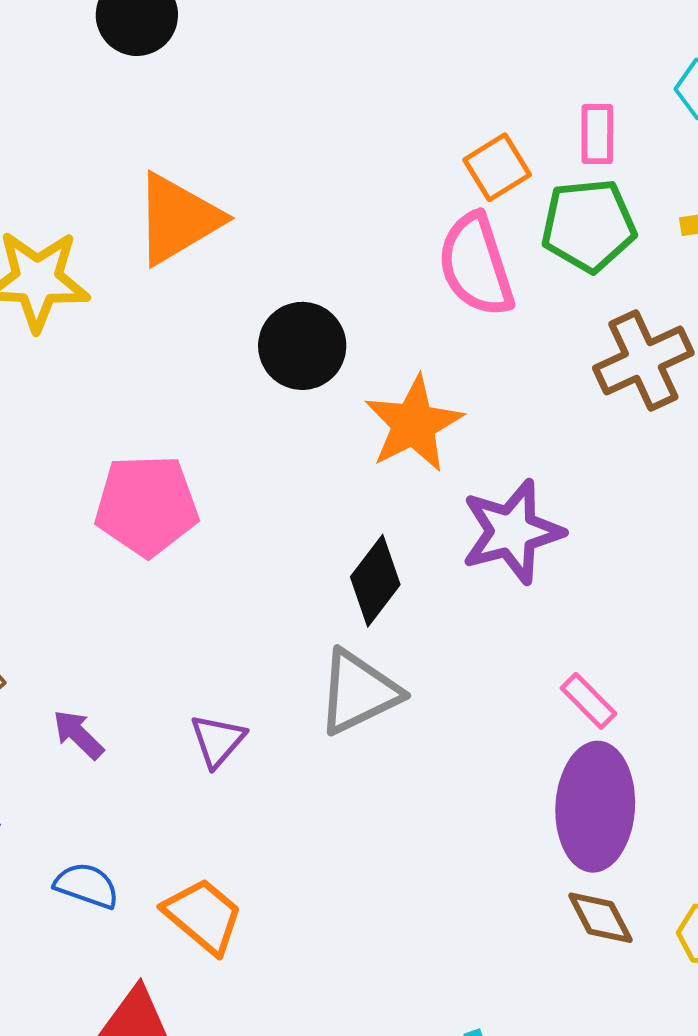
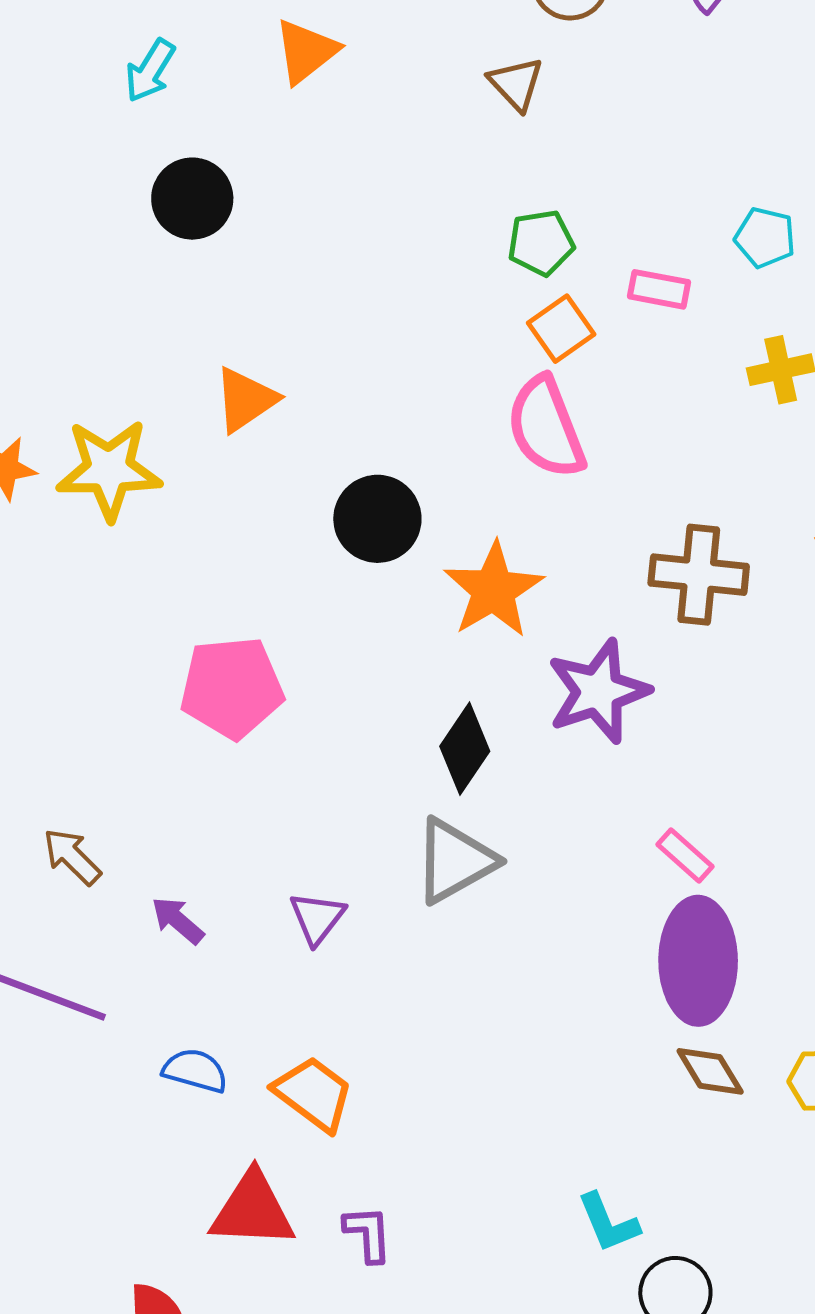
pink rectangle: (597, 134) -> (659, 289), turned -76
orange triangle: (178, 219) -> (245, 400), size x0.7
green pentagon: (588, 225) -> (541, 243), moved, size x0.7
brown cross: (643, 361) -> (699, 575), moved, turned 34

